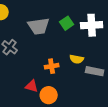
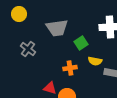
green square: (67, 23) -> (81, 43), moved

